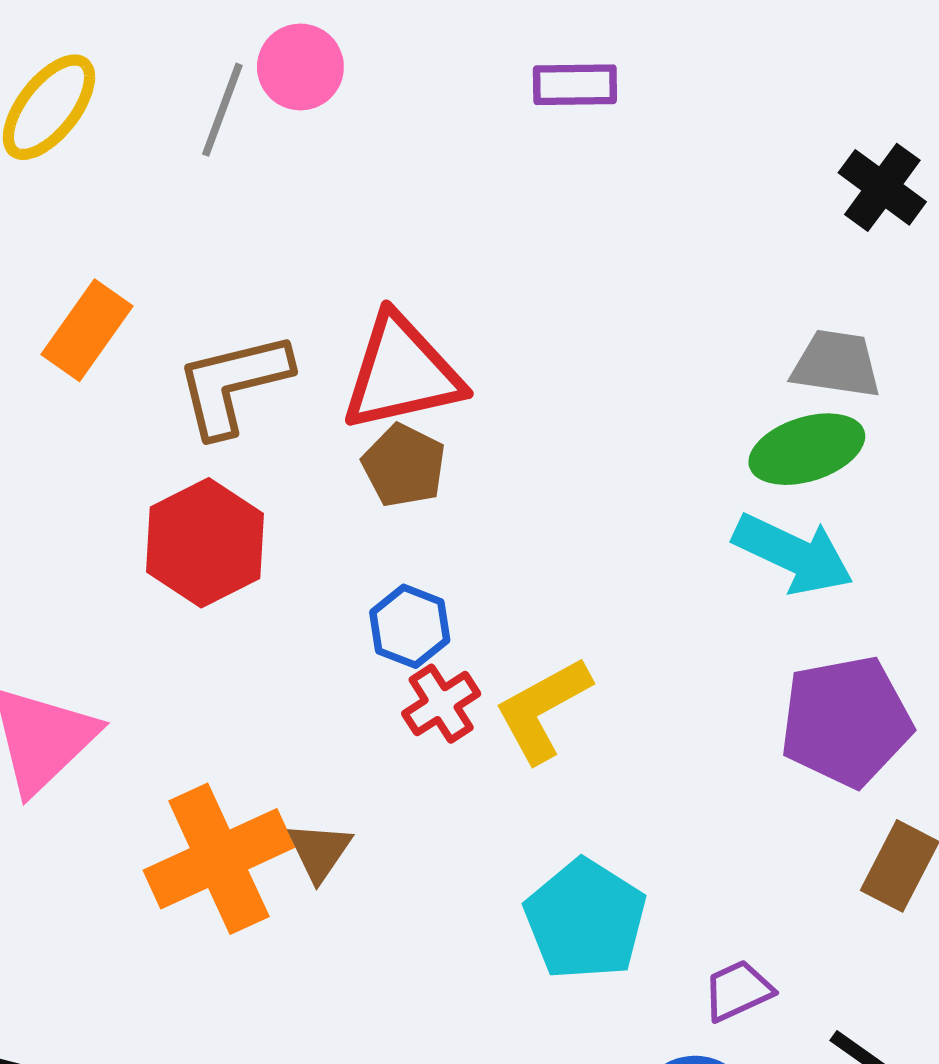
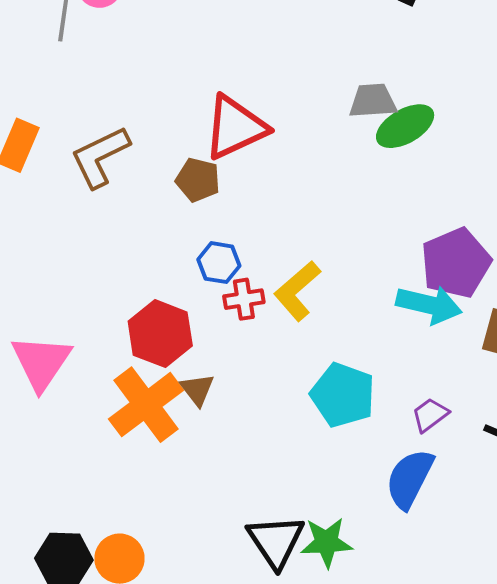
gray trapezoid: (836, 364) -> (373, 101), moved
red triangle: (402, 373) -> (235, 127), moved
red hexagon: (205, 543) -> (160, 334), moved
cyan arrow: (793, 554) -> (429, 305), moved
red cross: (441, 704) -> (244, 299), turned 36

